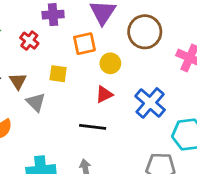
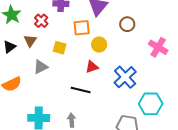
brown circle: (145, 32) -> (127, 24), size x0.6
brown triangle: (18, 81) -> (30, 41), moved
gray triangle: (36, 102) -> (41, 67), turned 42

